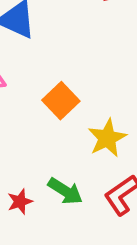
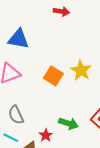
yellow star: (107, 138) -> (81, 70), moved

